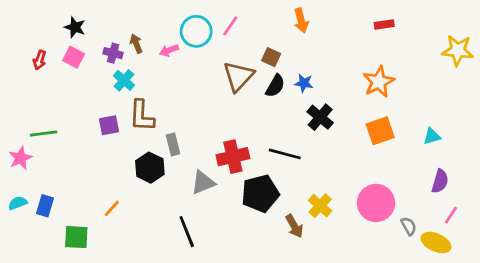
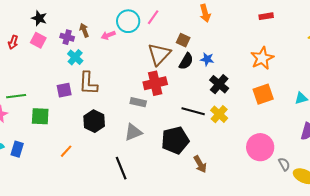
gray rectangle: (173, 144) -> (138, 102), moved, turned -63
red cross: (233, 157) -> (155, 83), moved
yellow cross: (320, 206) -> (219, 114), moved
green square: (76, 237) -> (40, 116), moved

